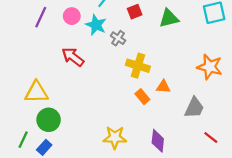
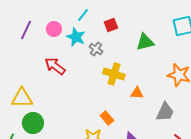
green triangle: (169, 18) -> (145, 42), moved
orange rectangle: (142, 97) -> (107, 118), moved

